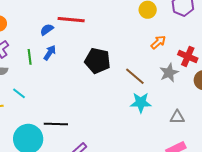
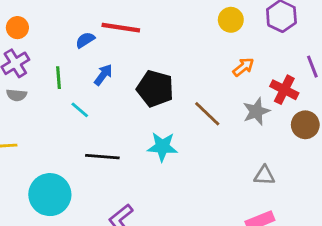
blue arrow: (50, 53) -> (103, 75), moved
cyan line: (19, 93) -> (80, 110), moved
cyan star: (141, 103) -> (162, 147), moved
black line: (56, 124) -> (102, 157), moved

